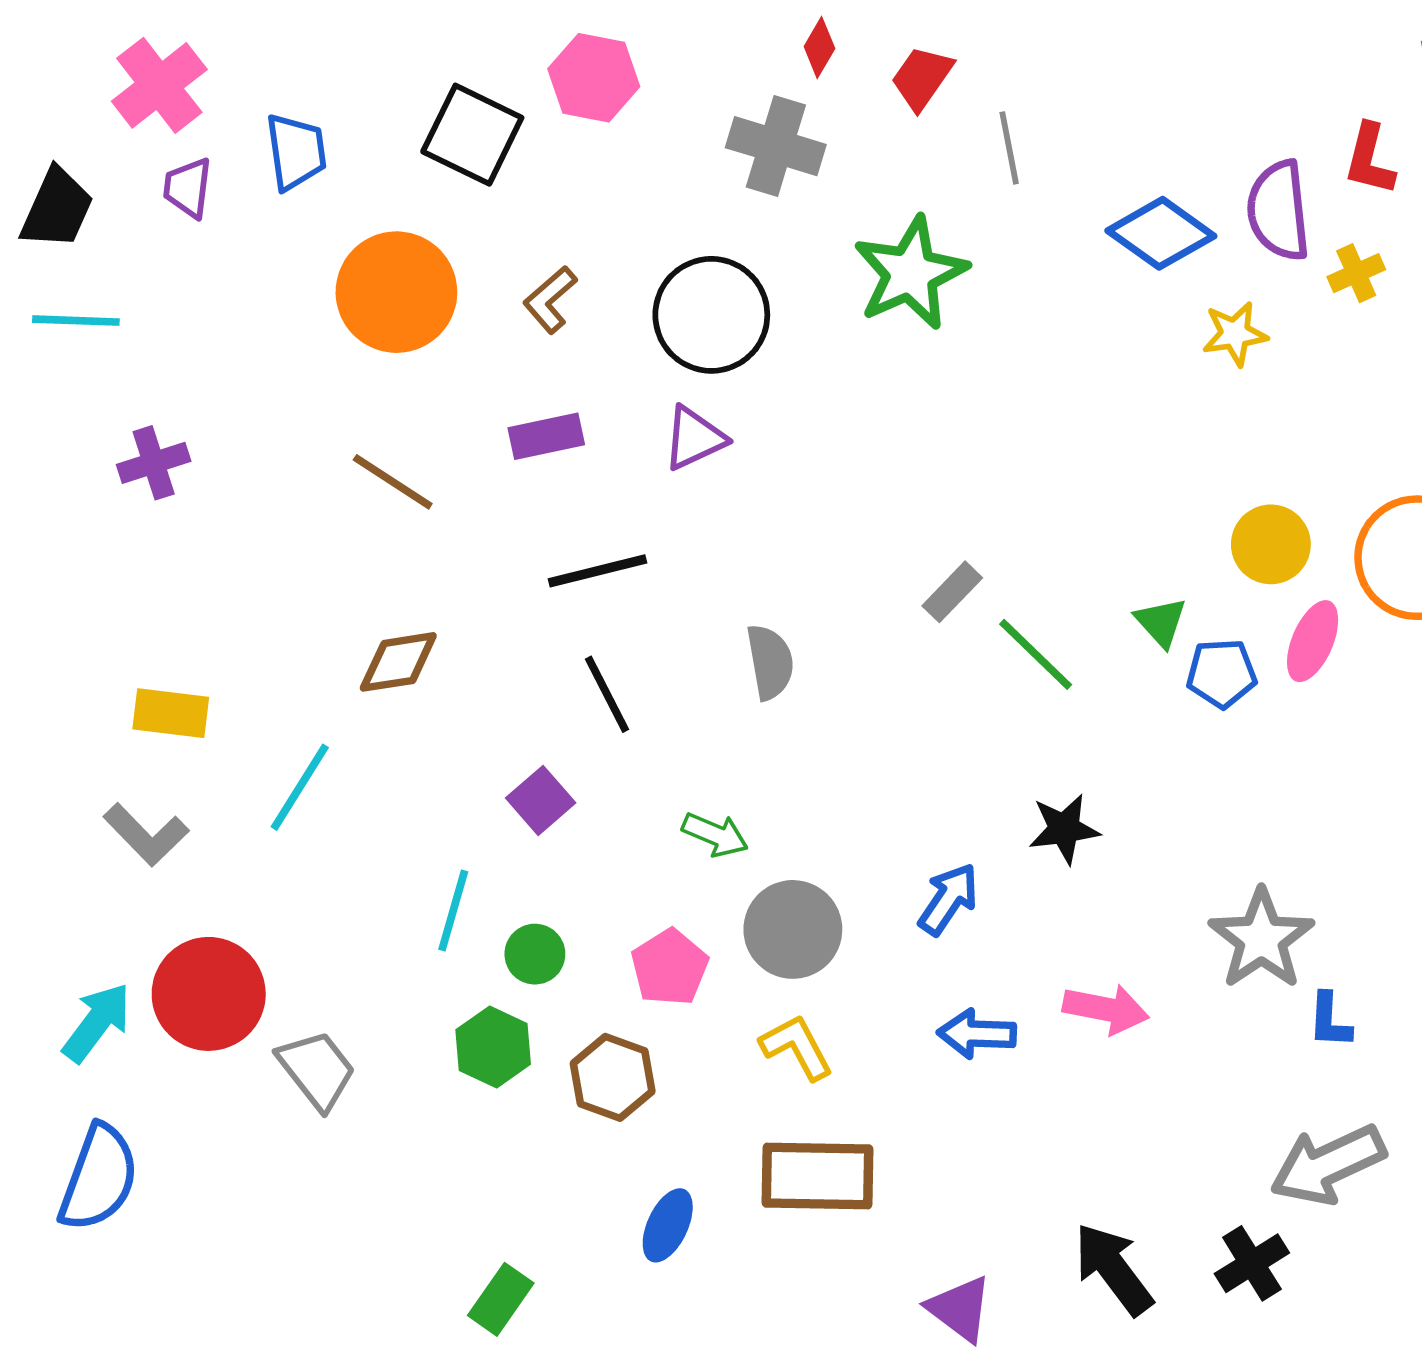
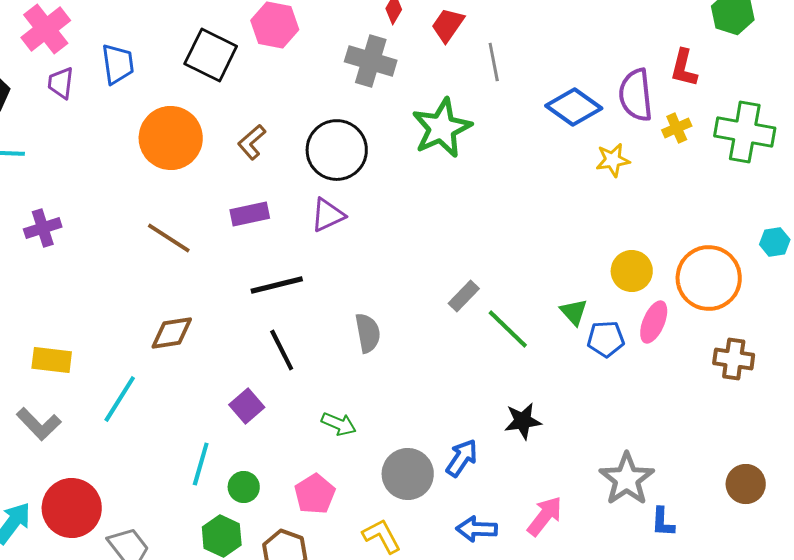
gray circle: (793, 929) -> (408, 474), moved
pink arrow: (1106, 1009) -> (545, 516), turned -63

